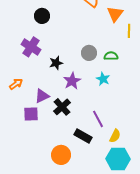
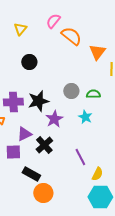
black circle: (42, 16) -> (29, 62), moved
purple cross: (31, 47) -> (13, 102), moved, turned -36
black star: (56, 63) -> (38, 101), size x1.5
black rectangle: (83, 136) -> (31, 174), moved

